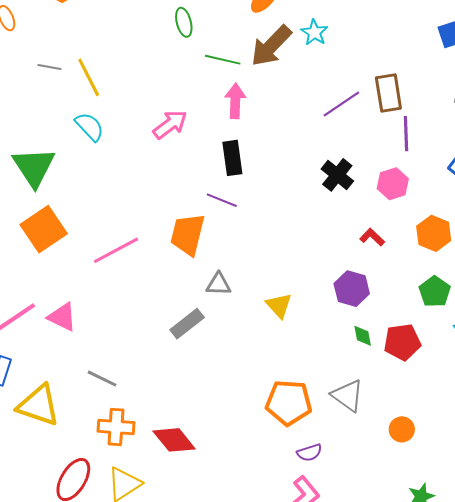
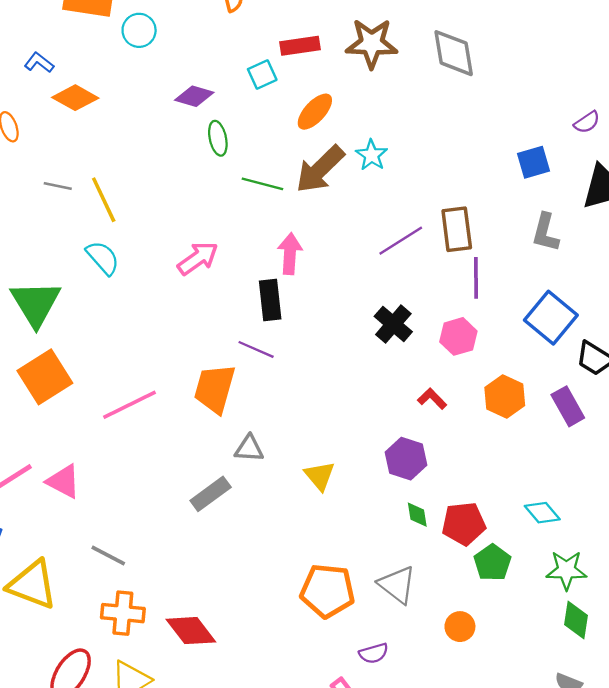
pink arrow: (235, 101) -> (290, 254), moved
green pentagon: (435, 292) -> (492, 563), moved
purple semicircle: (309, 453) -> (374, 653), moved

